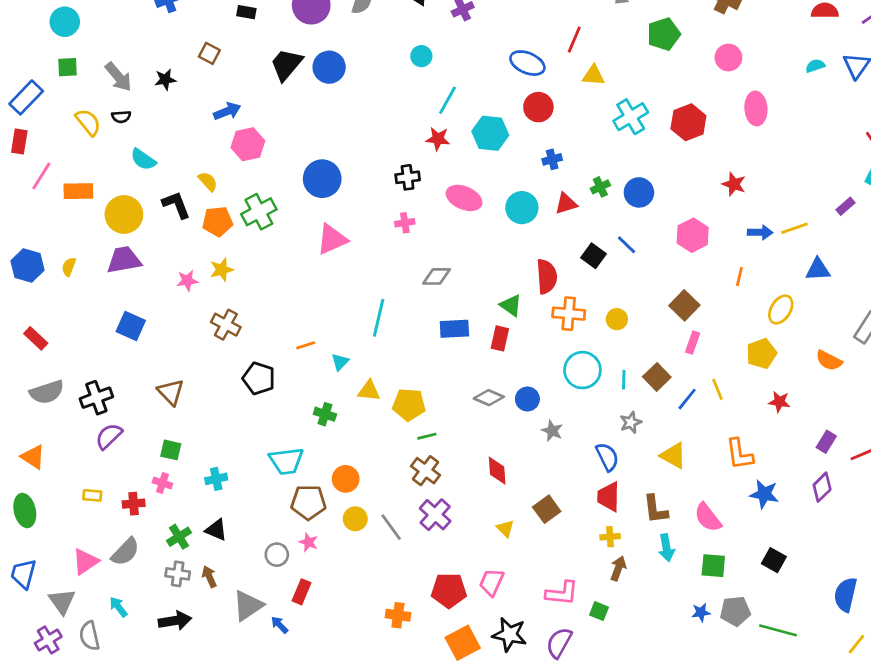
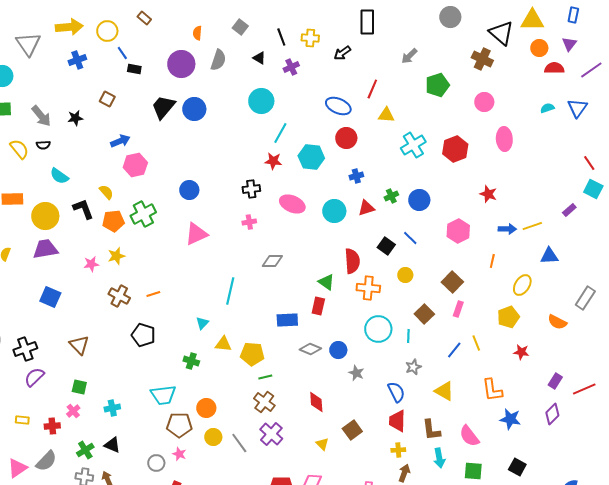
cyan circle: (421, 56) -> (261, 101), size x1.6
blue circle: (322, 179) -> (189, 190), size x0.7
yellow circle: (617, 319) -> (405, 275), moved
blue rectangle: (454, 329) -> (287, 320), moved
orange line: (306, 345) -> (153, 294), moved
brown square: (657, 377) -> (424, 314), moved
pink cross: (162, 483) -> (73, 411), turned 32

